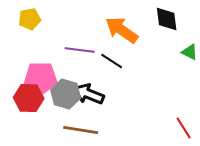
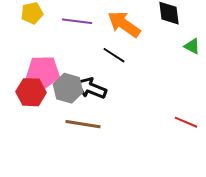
purple line: (80, 50) -> (77, 21), moved
red line: (184, 128) -> (186, 122), turned -35

